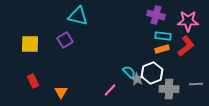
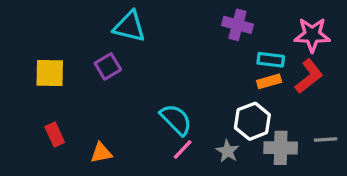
purple cross: (156, 15) -> (237, 25), moved
cyan semicircle: (129, 72) -> (176, 120), moved, size x1.5
gray star: (137, 79) -> (227, 151), moved
orange triangle: (61, 92) -> (101, 153), turned 48

